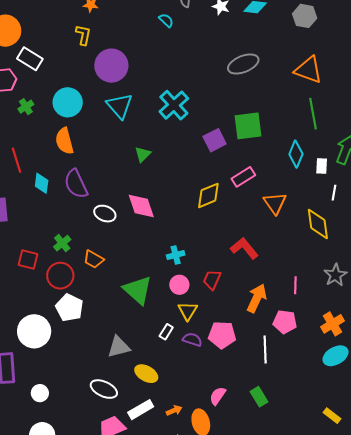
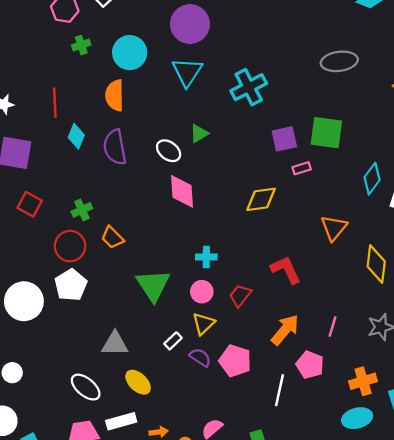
pink rectangle: (243, 177) -> (302, 168), moved, size x0.7
white ellipse: (105, 214) -> (169, 151), moved
red square: (28, 260) -> (30, 204), moved

